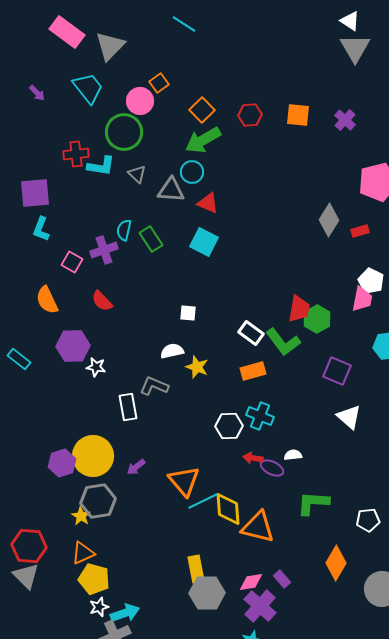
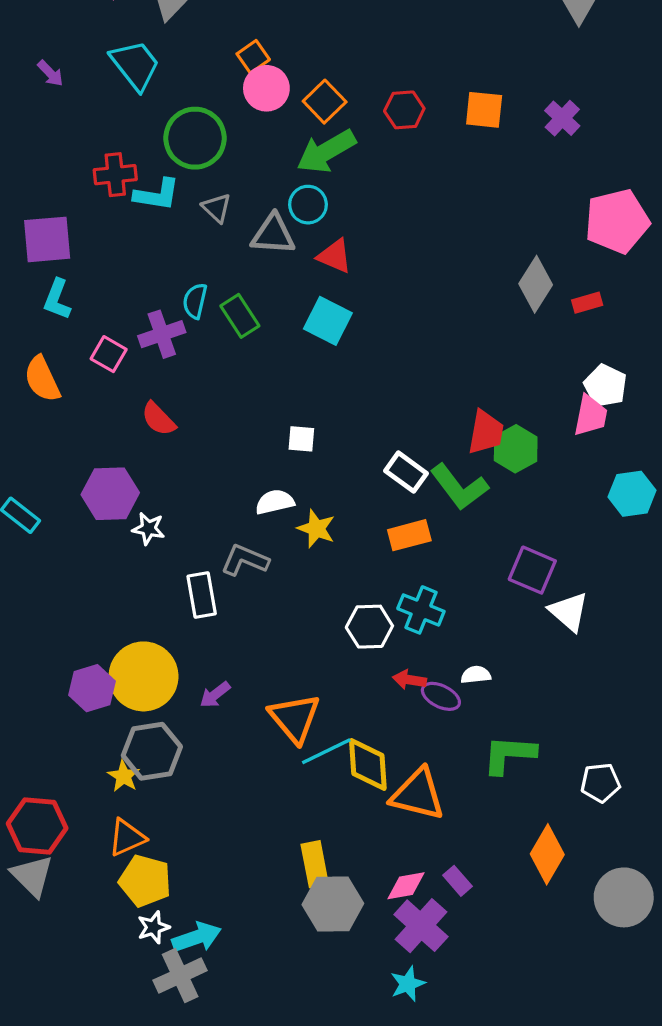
pink circle: (140, 101) -> (266, 88), moved
orange semicircle: (47, 300) -> (42, 379), moved
purple square: (337, 371) -> (532, 570), moved

